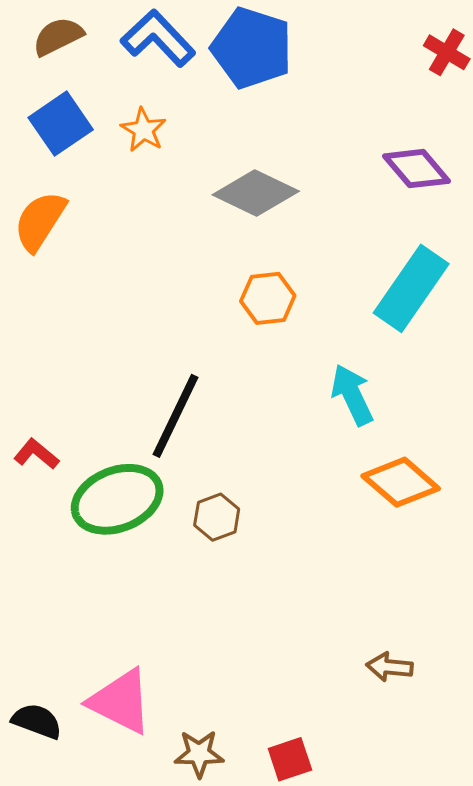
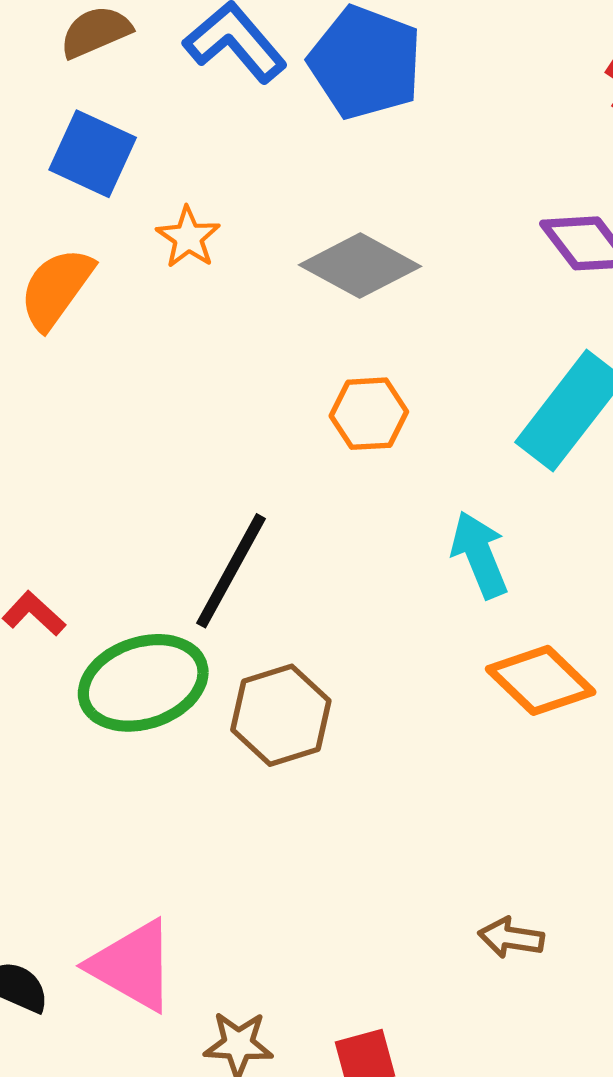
blue square: (61, 124) -> (93, 154), turned -34
orange star: (143, 130) -> (188, 237), moved
brown hexagon: (217, 517) -> (281, 715), size x1.5

